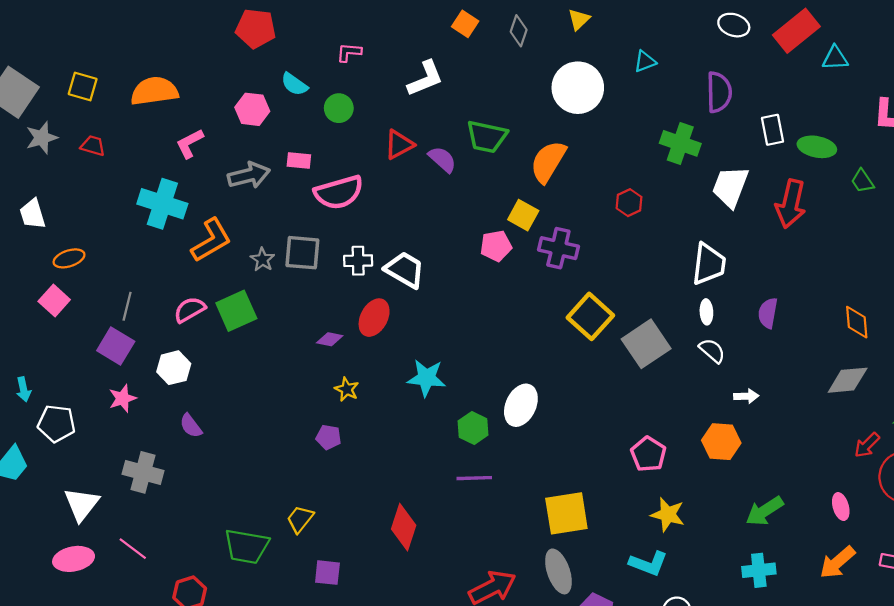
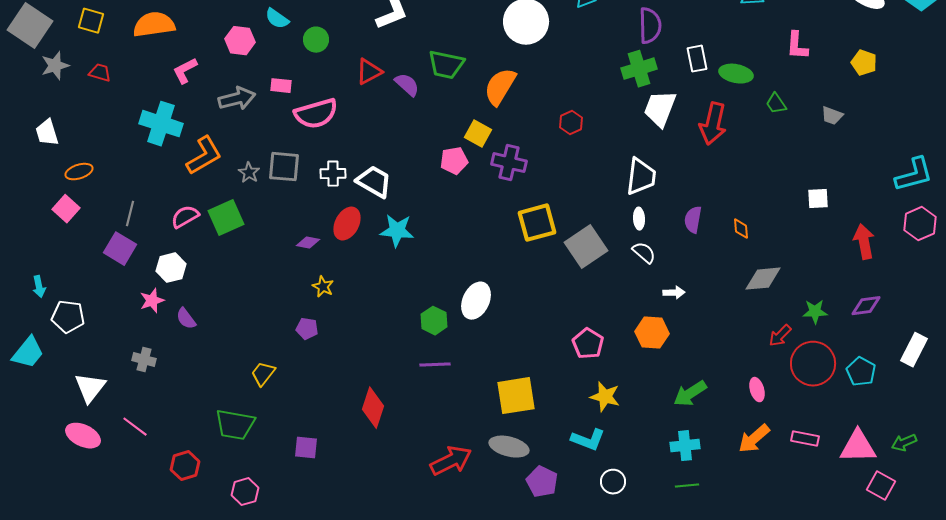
green cross: (680, 143) -> (639, 69), moved, turned -36
yellow square: (590, 316) -> (537, 223), turned 33
orange diamond: (857, 322) -> (741, 229), moved, size x0.7
cyan star: (426, 378) -> (397, 231), moved
pink star: (122, 398) -> (152, 301), moved
gray cross: (143, 472) -> (144, 360), size x0.7
yellow trapezoid: (300, 519) -> (263, 374), moved
pink ellipse: (74, 559) -> (83, 436), turned 36
gray ellipse: (558, 571) -> (509, 447), turned -57

